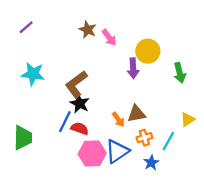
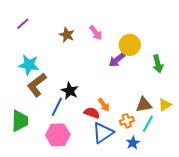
brown star: (88, 30) -> (67, 35), moved
purple arrow: (133, 68) -> (117, 60), turned 54
brown L-shape: (76, 84) -> (37, 85), moved
brown triangle: (136, 114) -> (144, 105), moved
red semicircle: (80, 129) -> (92, 113), moved
pink hexagon: (92, 154) -> (58, 135), moved

